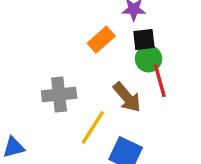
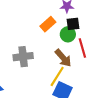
green circle: (149, 59) -> (68, 34), moved
yellow line: (93, 127) -> (57, 76), moved

